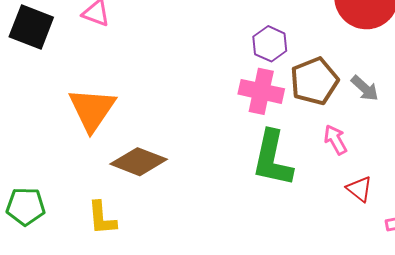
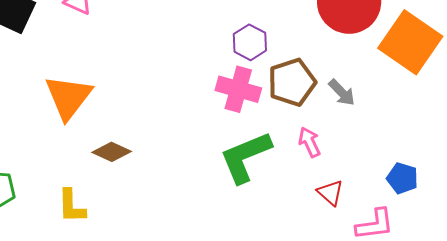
green L-shape: (272, 158) -> (245, 157), turned 52
brown diamond: (139, 162) -> (112, 152), size x0.7

